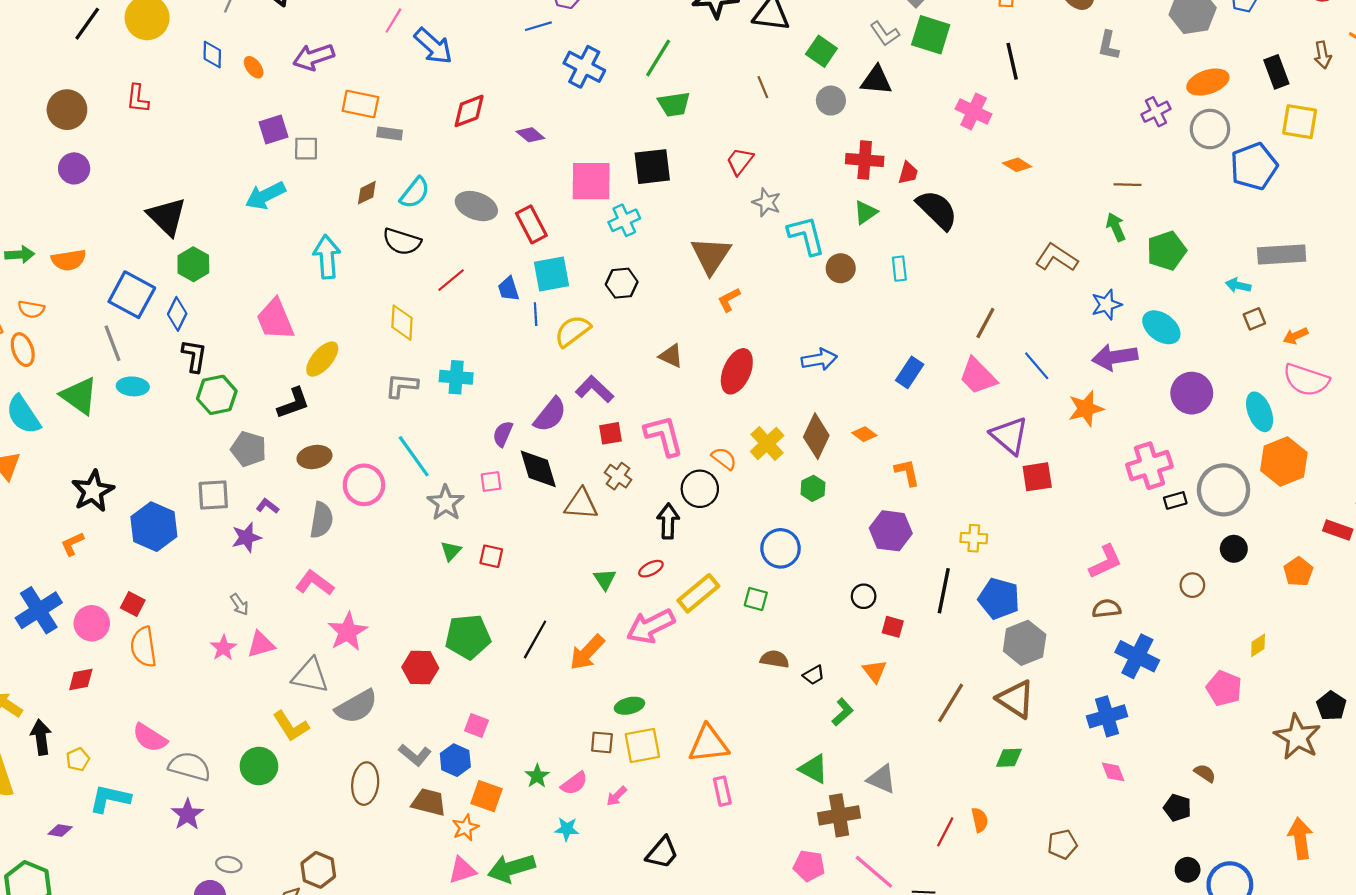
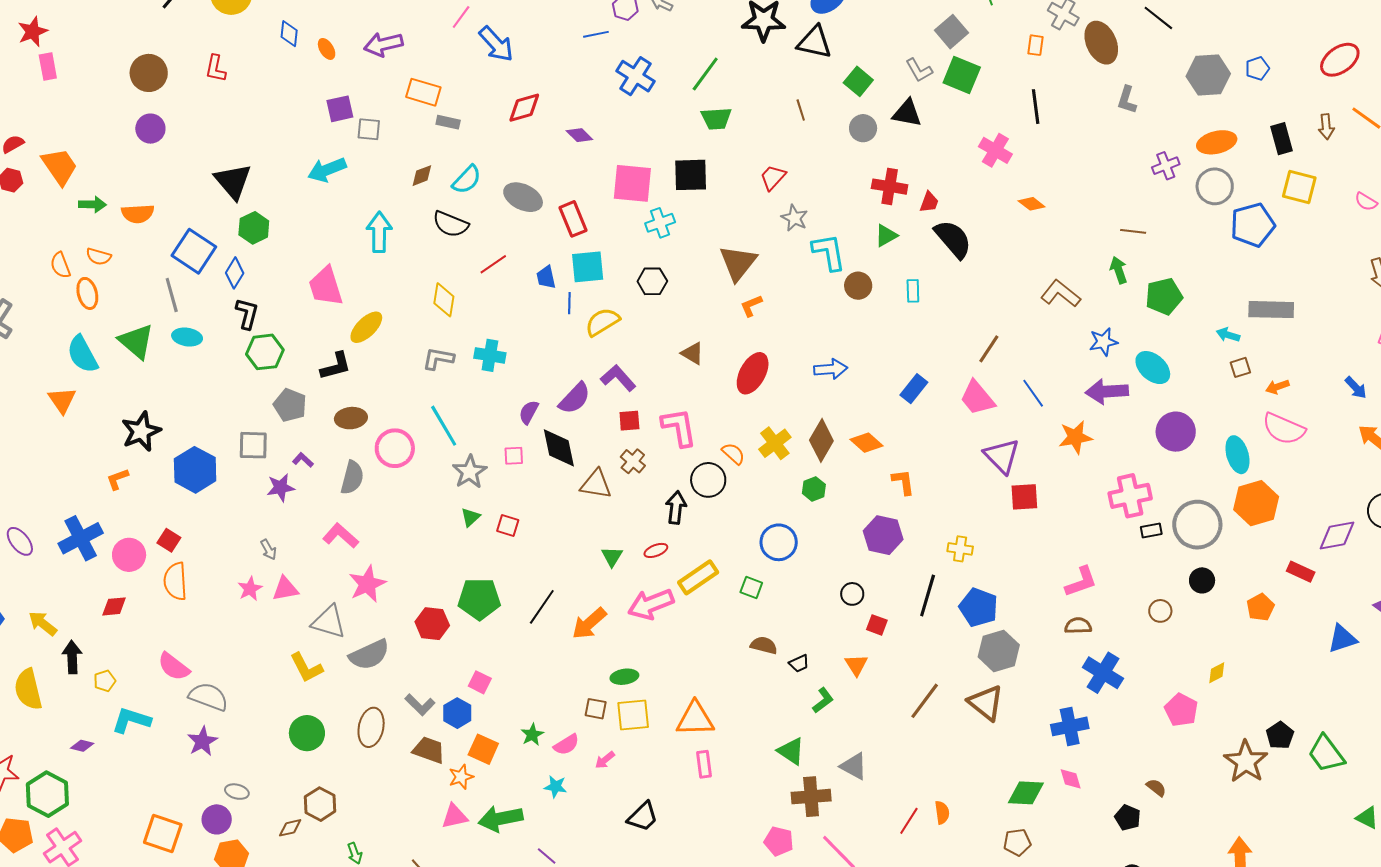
orange diamond: (864, 434) -> (866, 443), size x1.4
green diamond: (1009, 758) -> (1026, 793), moved, size x1.4
green circle: (259, 766) -> (307, 733), moved

